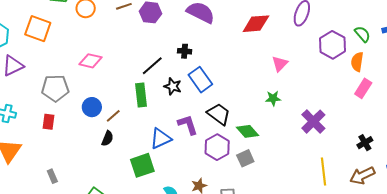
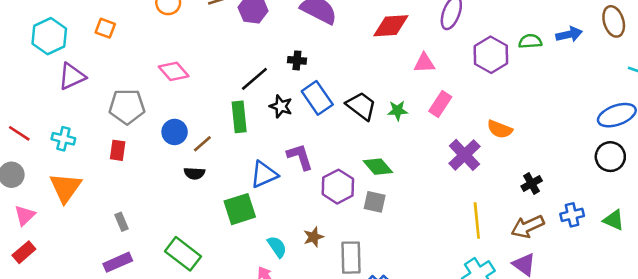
orange square: (38, 29) -> (105, 28), size x0.6
green semicircle: (362, 34) -> (530, 41), turned -54
pink diamond: (90, 61) -> (174, 71), turned 35
orange semicircle: (357, 62) -> (500, 129), moved, turned -78
pink triangle: (280, 64) -> (424, 63), moved, turned 42
pink rectangle: (363, 88) -> (440, 104), moved
green star: (273, 98) -> (398, 111), moved
black trapezoid: (219, 114) -> (361, 106), moved
black semicircle: (107, 138) -> (194, 173), turned 70
gray square: (245, 158) -> (375, 202), turned 36

